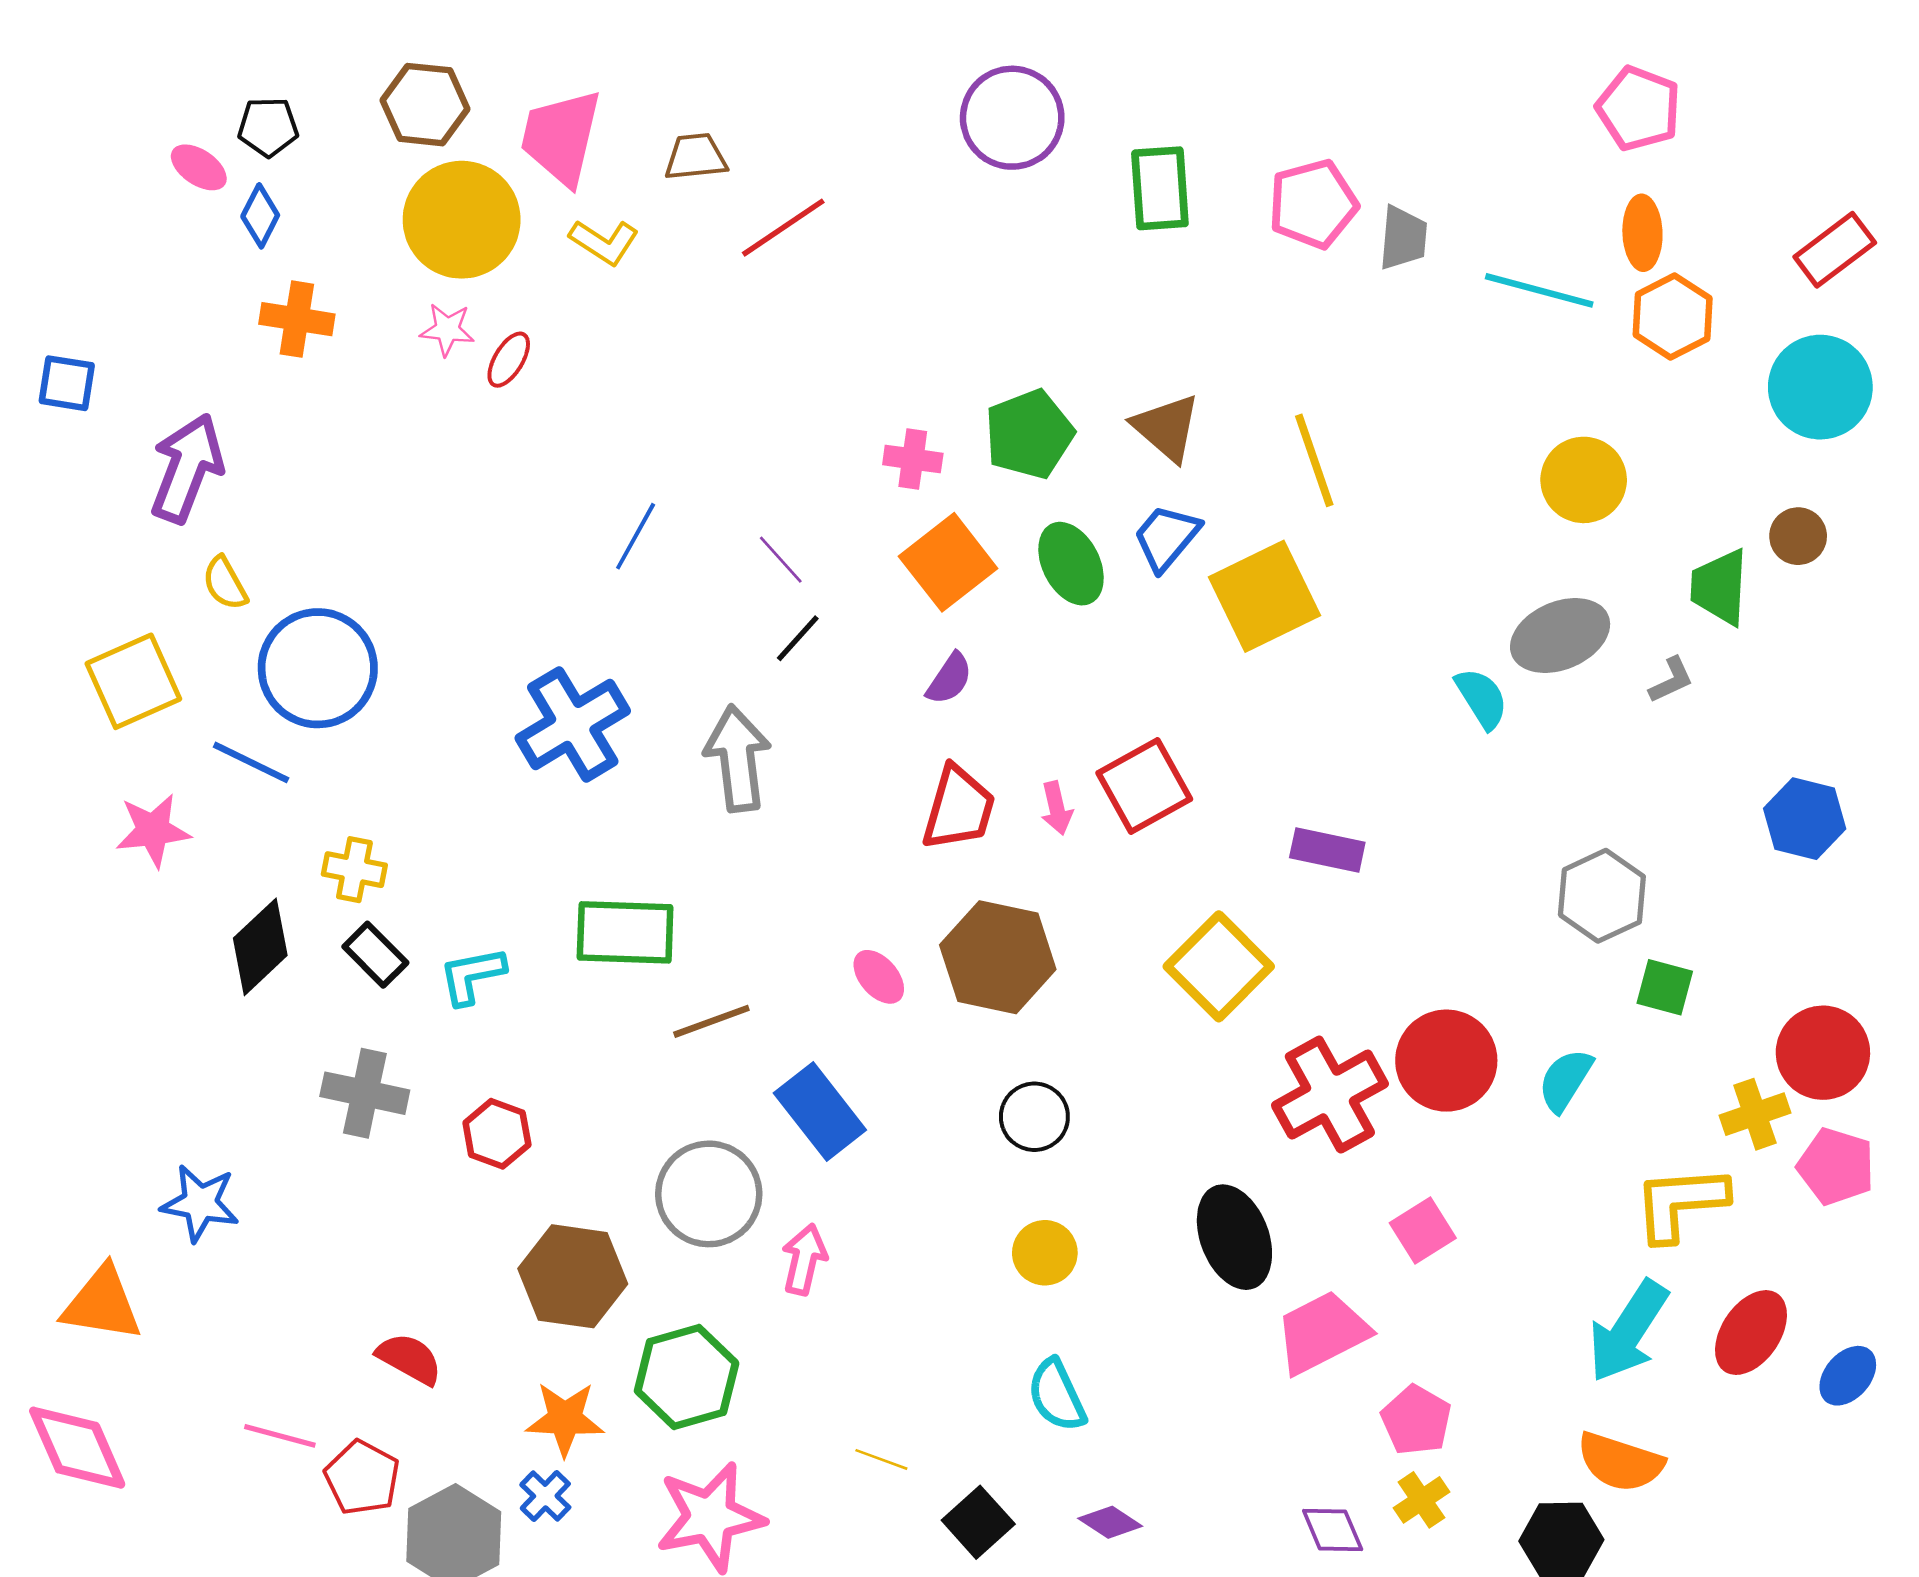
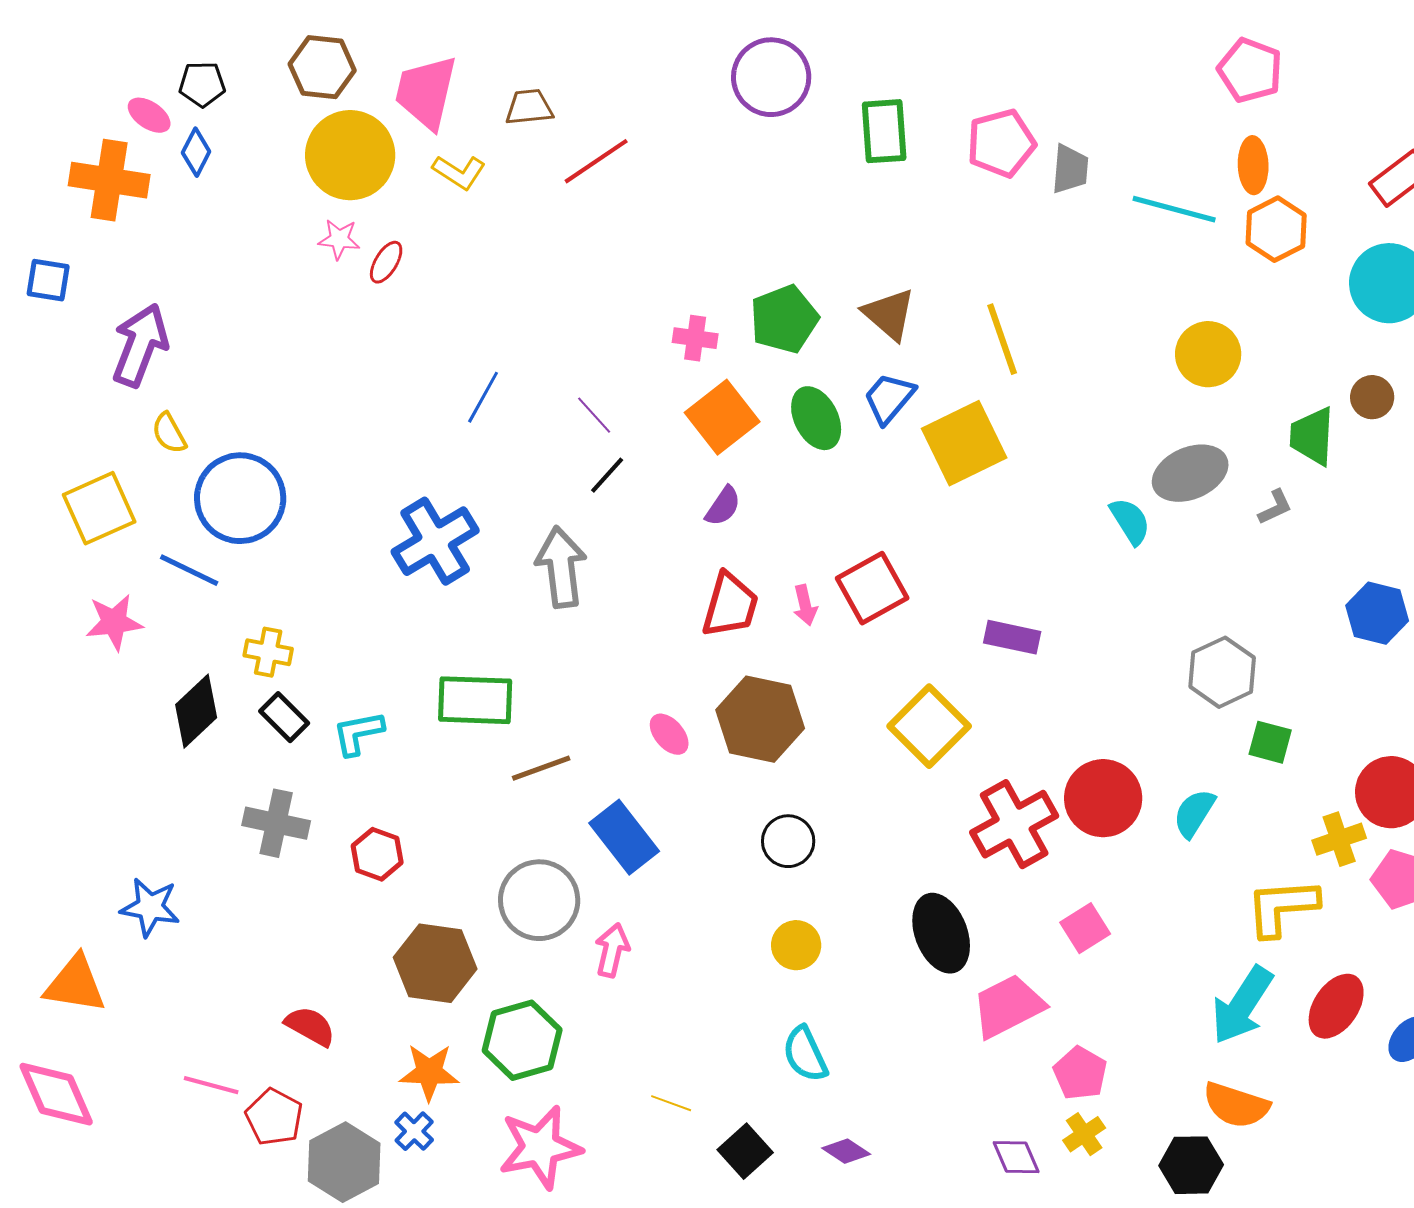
orange cross: (297, 319) -> (109, 180), moved, size x1.4

